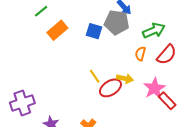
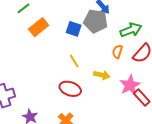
yellow line: (95, 76) -> (74, 61), moved
red ellipse: (110, 88) -> (70, 89), moved, turned 50

